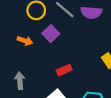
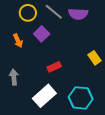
orange arrow: (25, 41) -> (18, 41), turned 48

